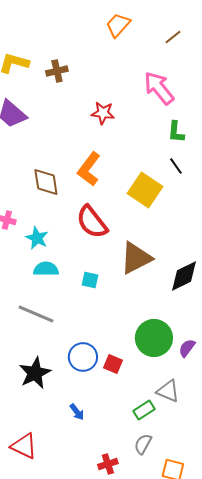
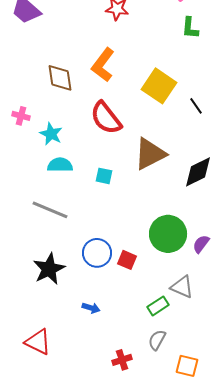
black line: (176, 166) -> (196, 106), moved
blue arrow: (77, 412) -> (91, 308), turned -36

